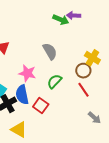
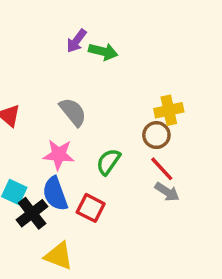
purple arrow: (74, 15) -> (76, 41), moved, turned -48
gray semicircle: (50, 51) -> (73, 112), moved
yellow cross: (92, 58) -> (169, 110), turned -35
gray arrow: (94, 118) -> (167, 192), moved

